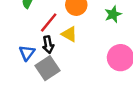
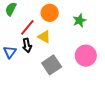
gray square: (48, 68) -> (52, 65), moved

